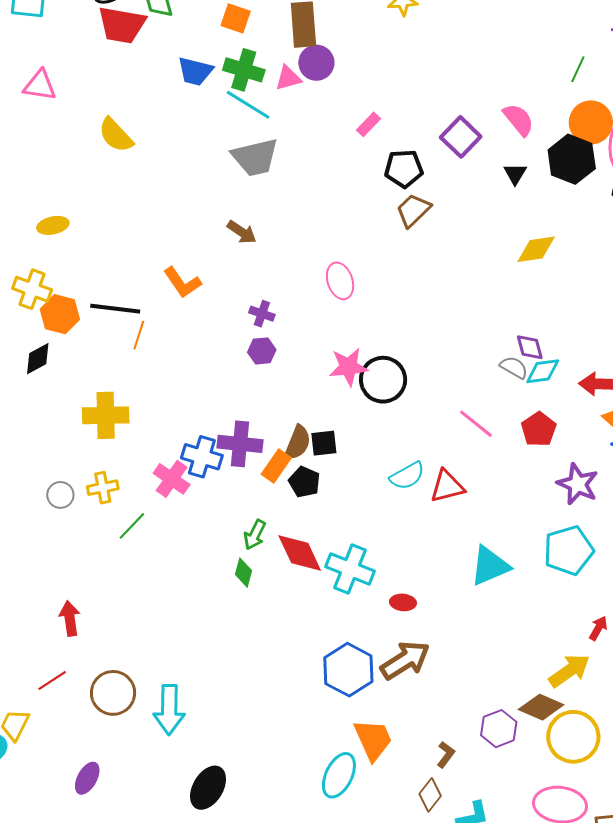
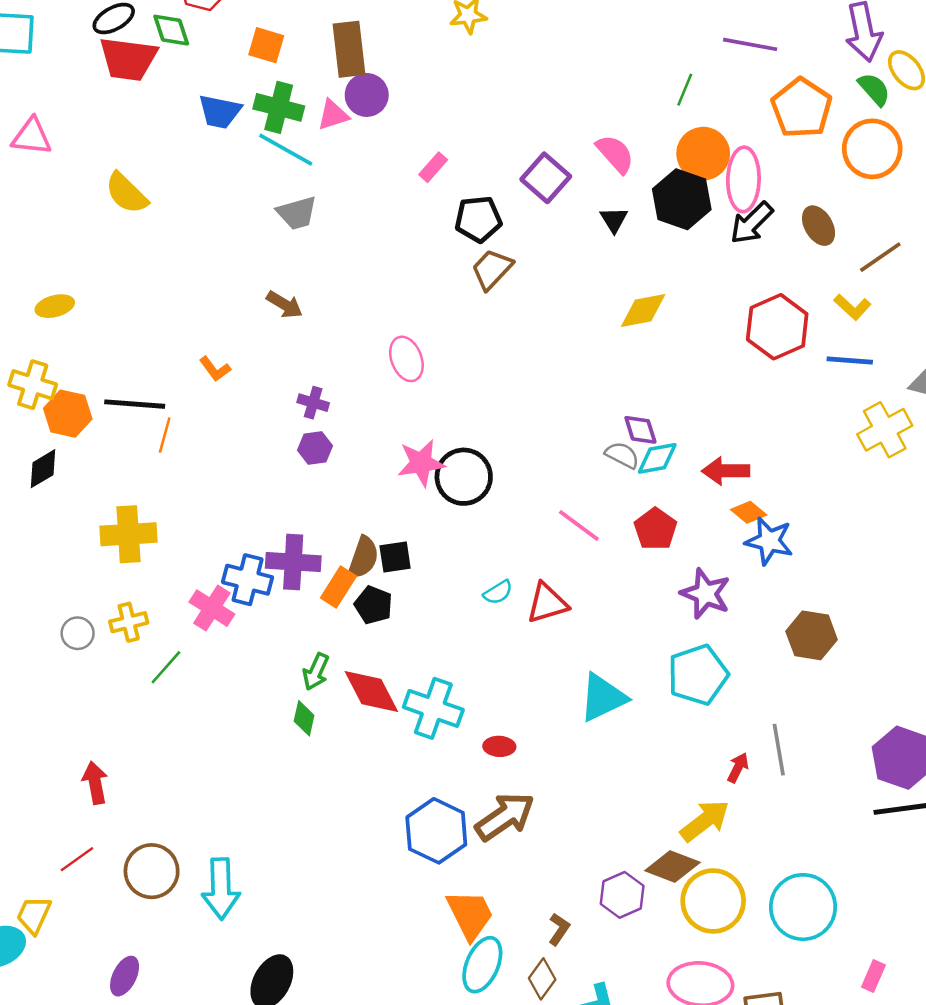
gray trapezoid: (255, 157) -> (297, 213), size x0.7
orange L-shape: (182, 283) -> (215, 369), size x0.7
cyan semicircle: (407, 476) -> (498, 592), size x0.7
cyan ellipse: (339, 775) -> (482, 965), moved

